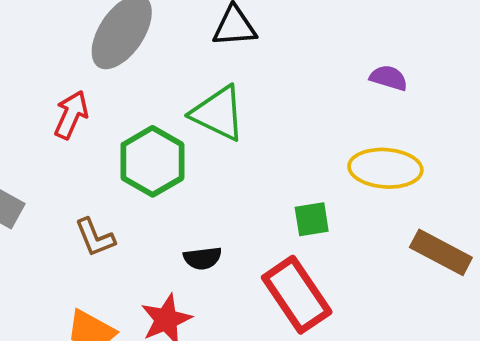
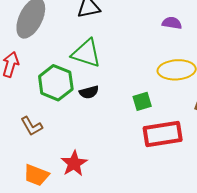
black semicircle: (203, 258) -> (89, 92), moved
red rectangle: (297, 295) -> (163, 134), moved, turned -57

